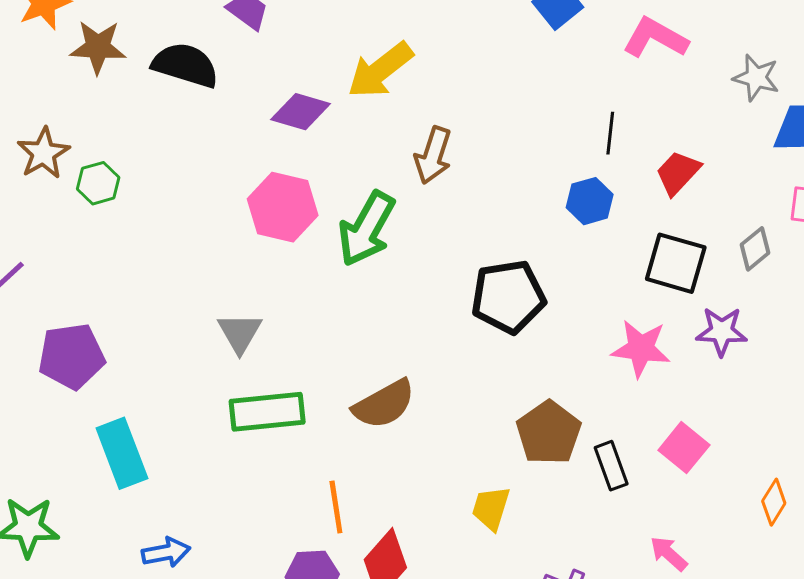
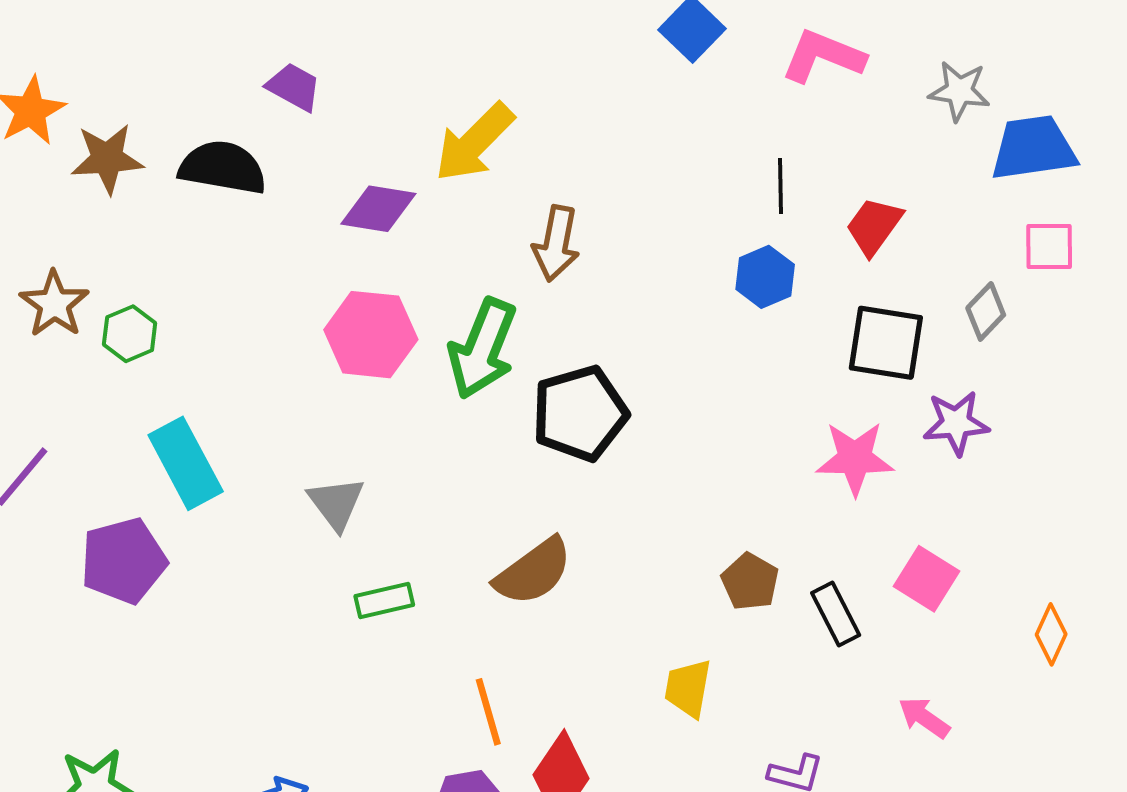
black pentagon: (508, 297) -> (580, 413), moved
green rectangle: (267, 412) -> (384, 600), size x0.6
brown pentagon: (549, 433) -> (750, 582), size x0.7
cyan rectangle: (122, 453) -> (186, 463), moved

